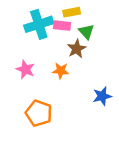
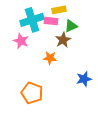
green triangle: (86, 32) -> (71, 26), turned 48
pink star: (25, 69) -> (21, 41), moved

